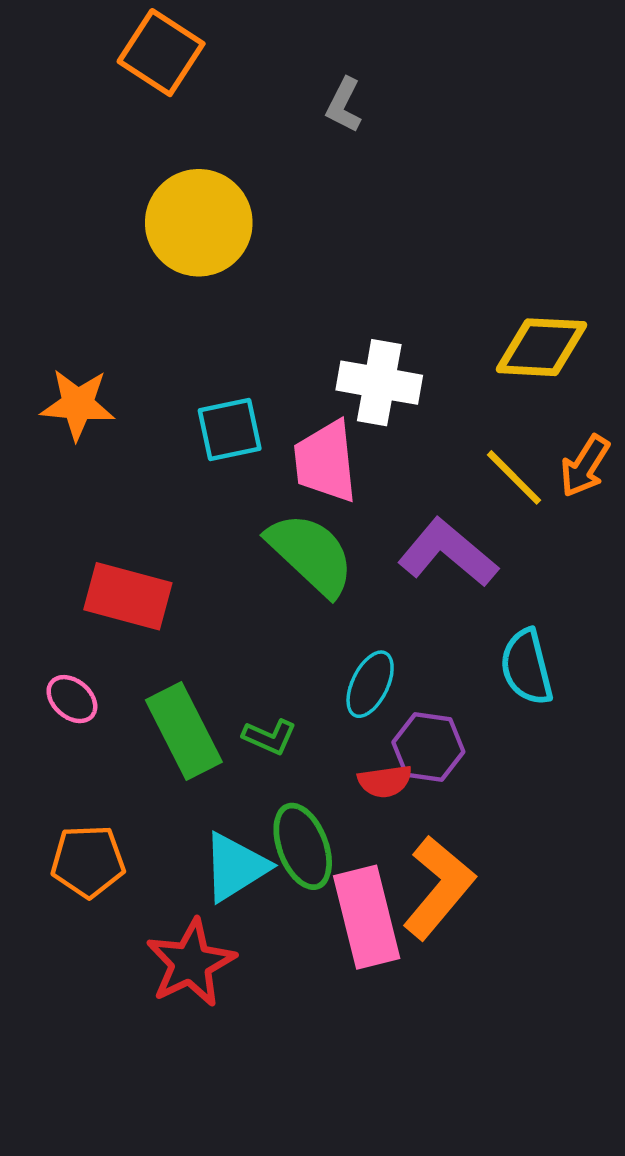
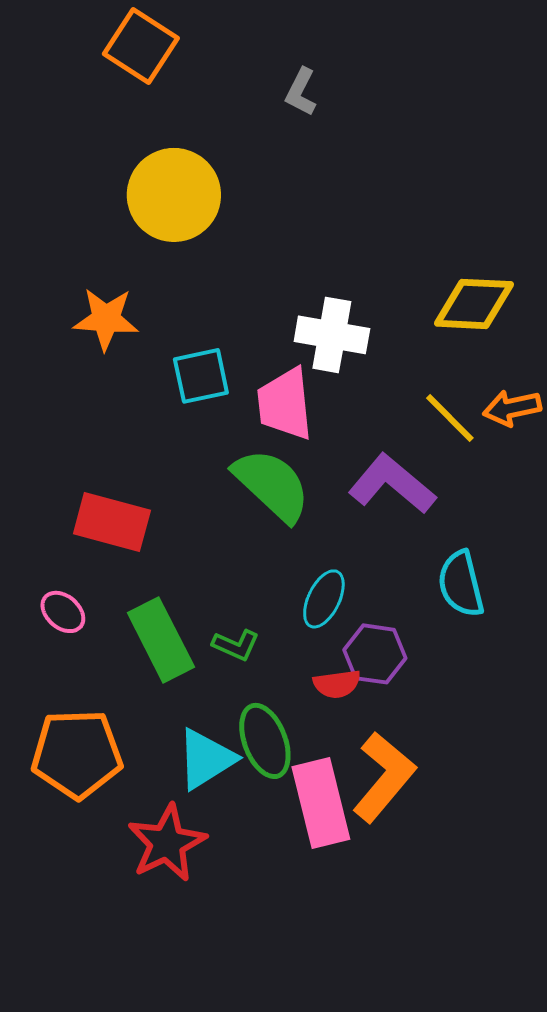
orange star: (78, 404) -> (106, 319), moved
orange arrow: (585, 466) -> (512, 408), turned 46
orange pentagon: (88, 861) -> (77, 754), size x1.4

